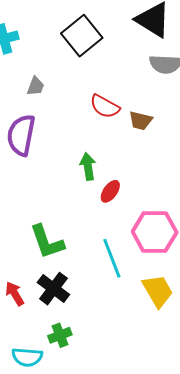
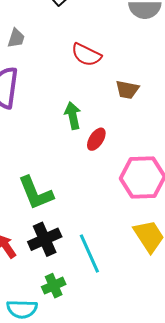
brown trapezoid: (141, 121) -> (127, 90), moved
cyan line: (112, 258) -> (89, 254), moved
black cross: (53, 289) -> (45, 239), turned 32

